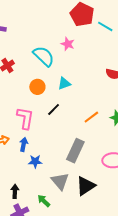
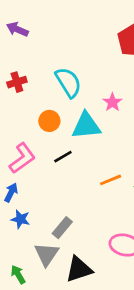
pink star: (68, 44) -> (112, 102), moved
cyan triangle: (64, 83) -> (86, 126), size x1.6
pink L-shape: (25, 118) -> (22, 158), turned 30
gray rectangle: (75, 151) -> (62, 228), moved, size x0.7

